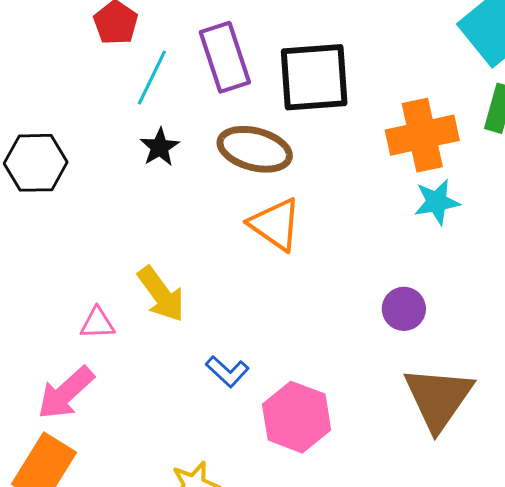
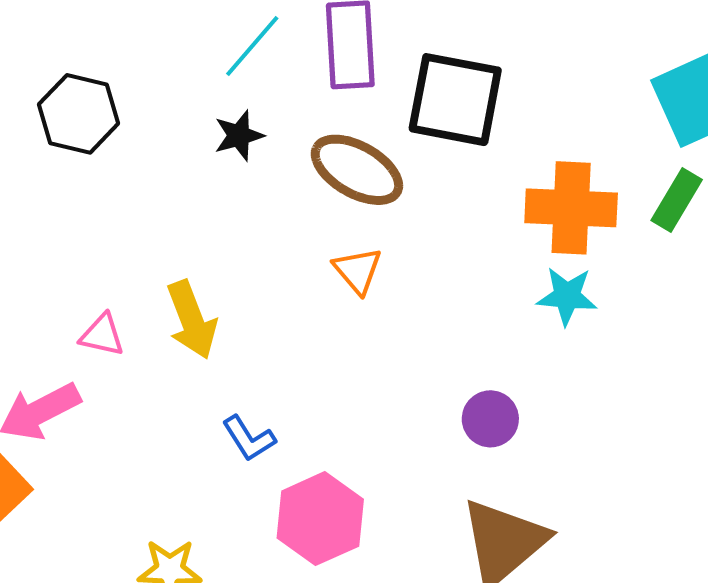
orange triangle: (275, 224) -> (358, 270), size x0.7

